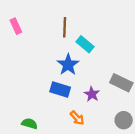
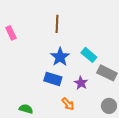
pink rectangle: (16, 26) -> (11, 33), moved
cyan rectangle: (85, 44) -> (89, 55), moved

